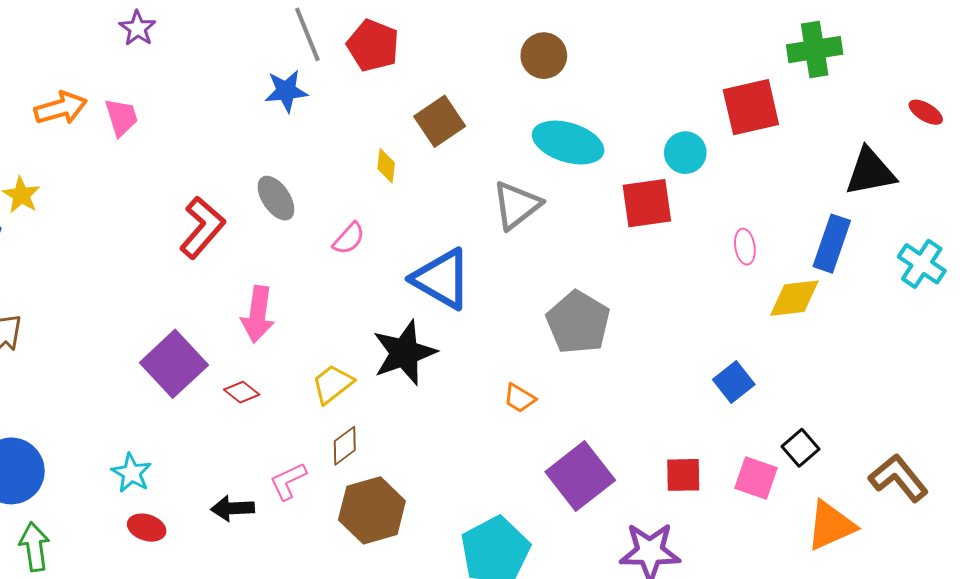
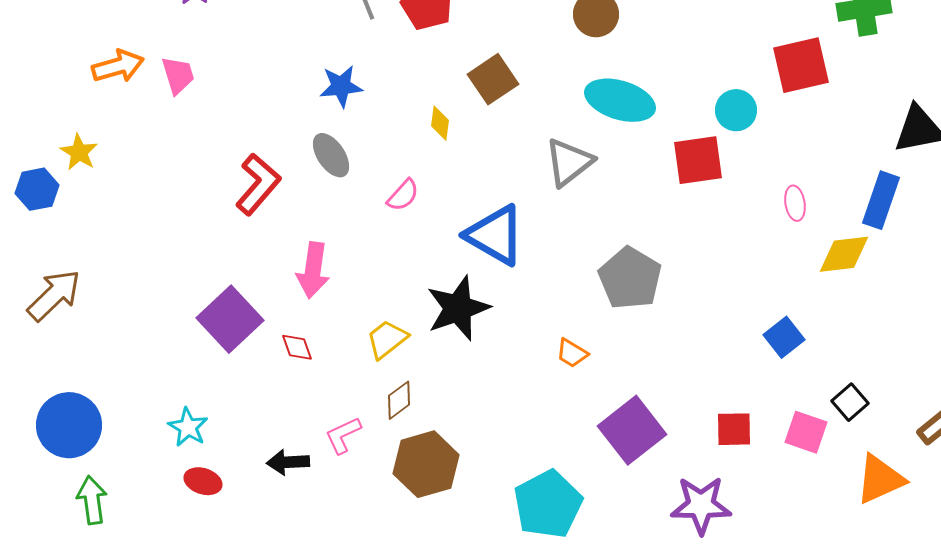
blue star: (286, 91) -> (341, 86), moved
red diamond: (242, 392) -> (297, 347), turned 32

